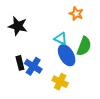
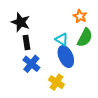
green semicircle: (84, 46) -> (85, 38), moved
black rectangle: (20, 63) -> (27, 42), moved

